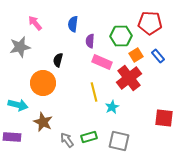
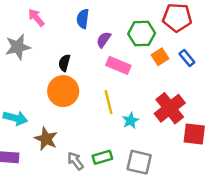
purple semicircle: (90, 41) -> (104, 40), turned 32
red cross: (129, 78) -> (170, 108), moved
orange circle: (43, 83) -> (63, 91), moved

